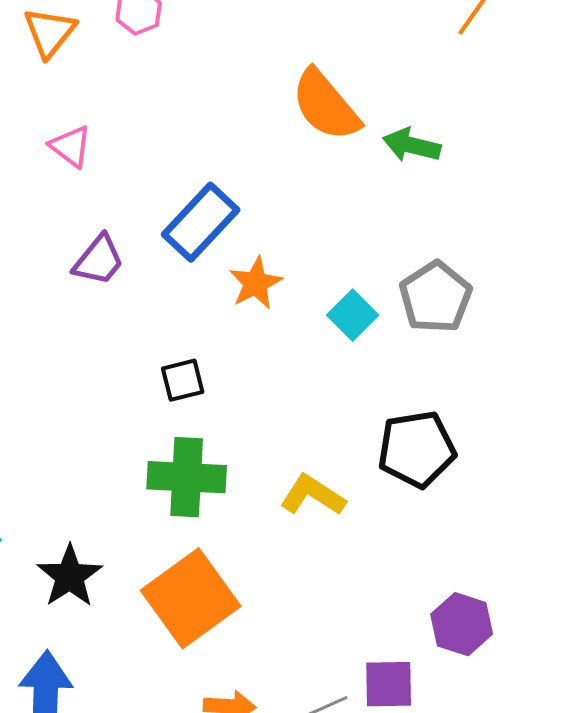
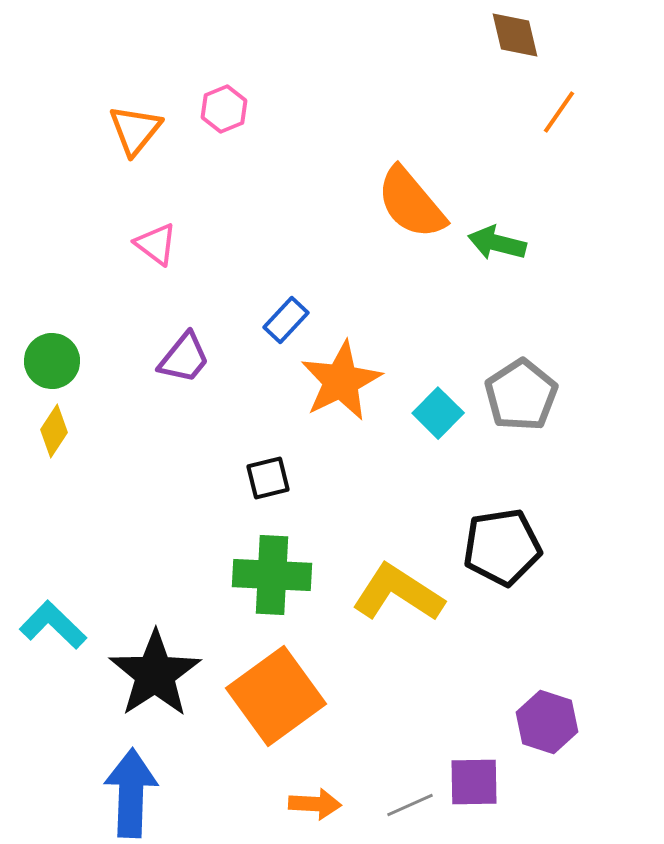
blue rectangle: (201, 222) -> (286, 320), size x0.6
orange star: (256, 283) -> (341, 381), size x1.5
yellow L-shape: (313, 495) -> (398, 593), size x1.4
black star: (70, 576) -> (155, 674), size x1.4

